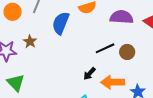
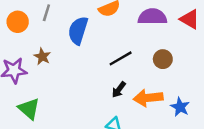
black line: (105, 48) -> (121, 58), moved

